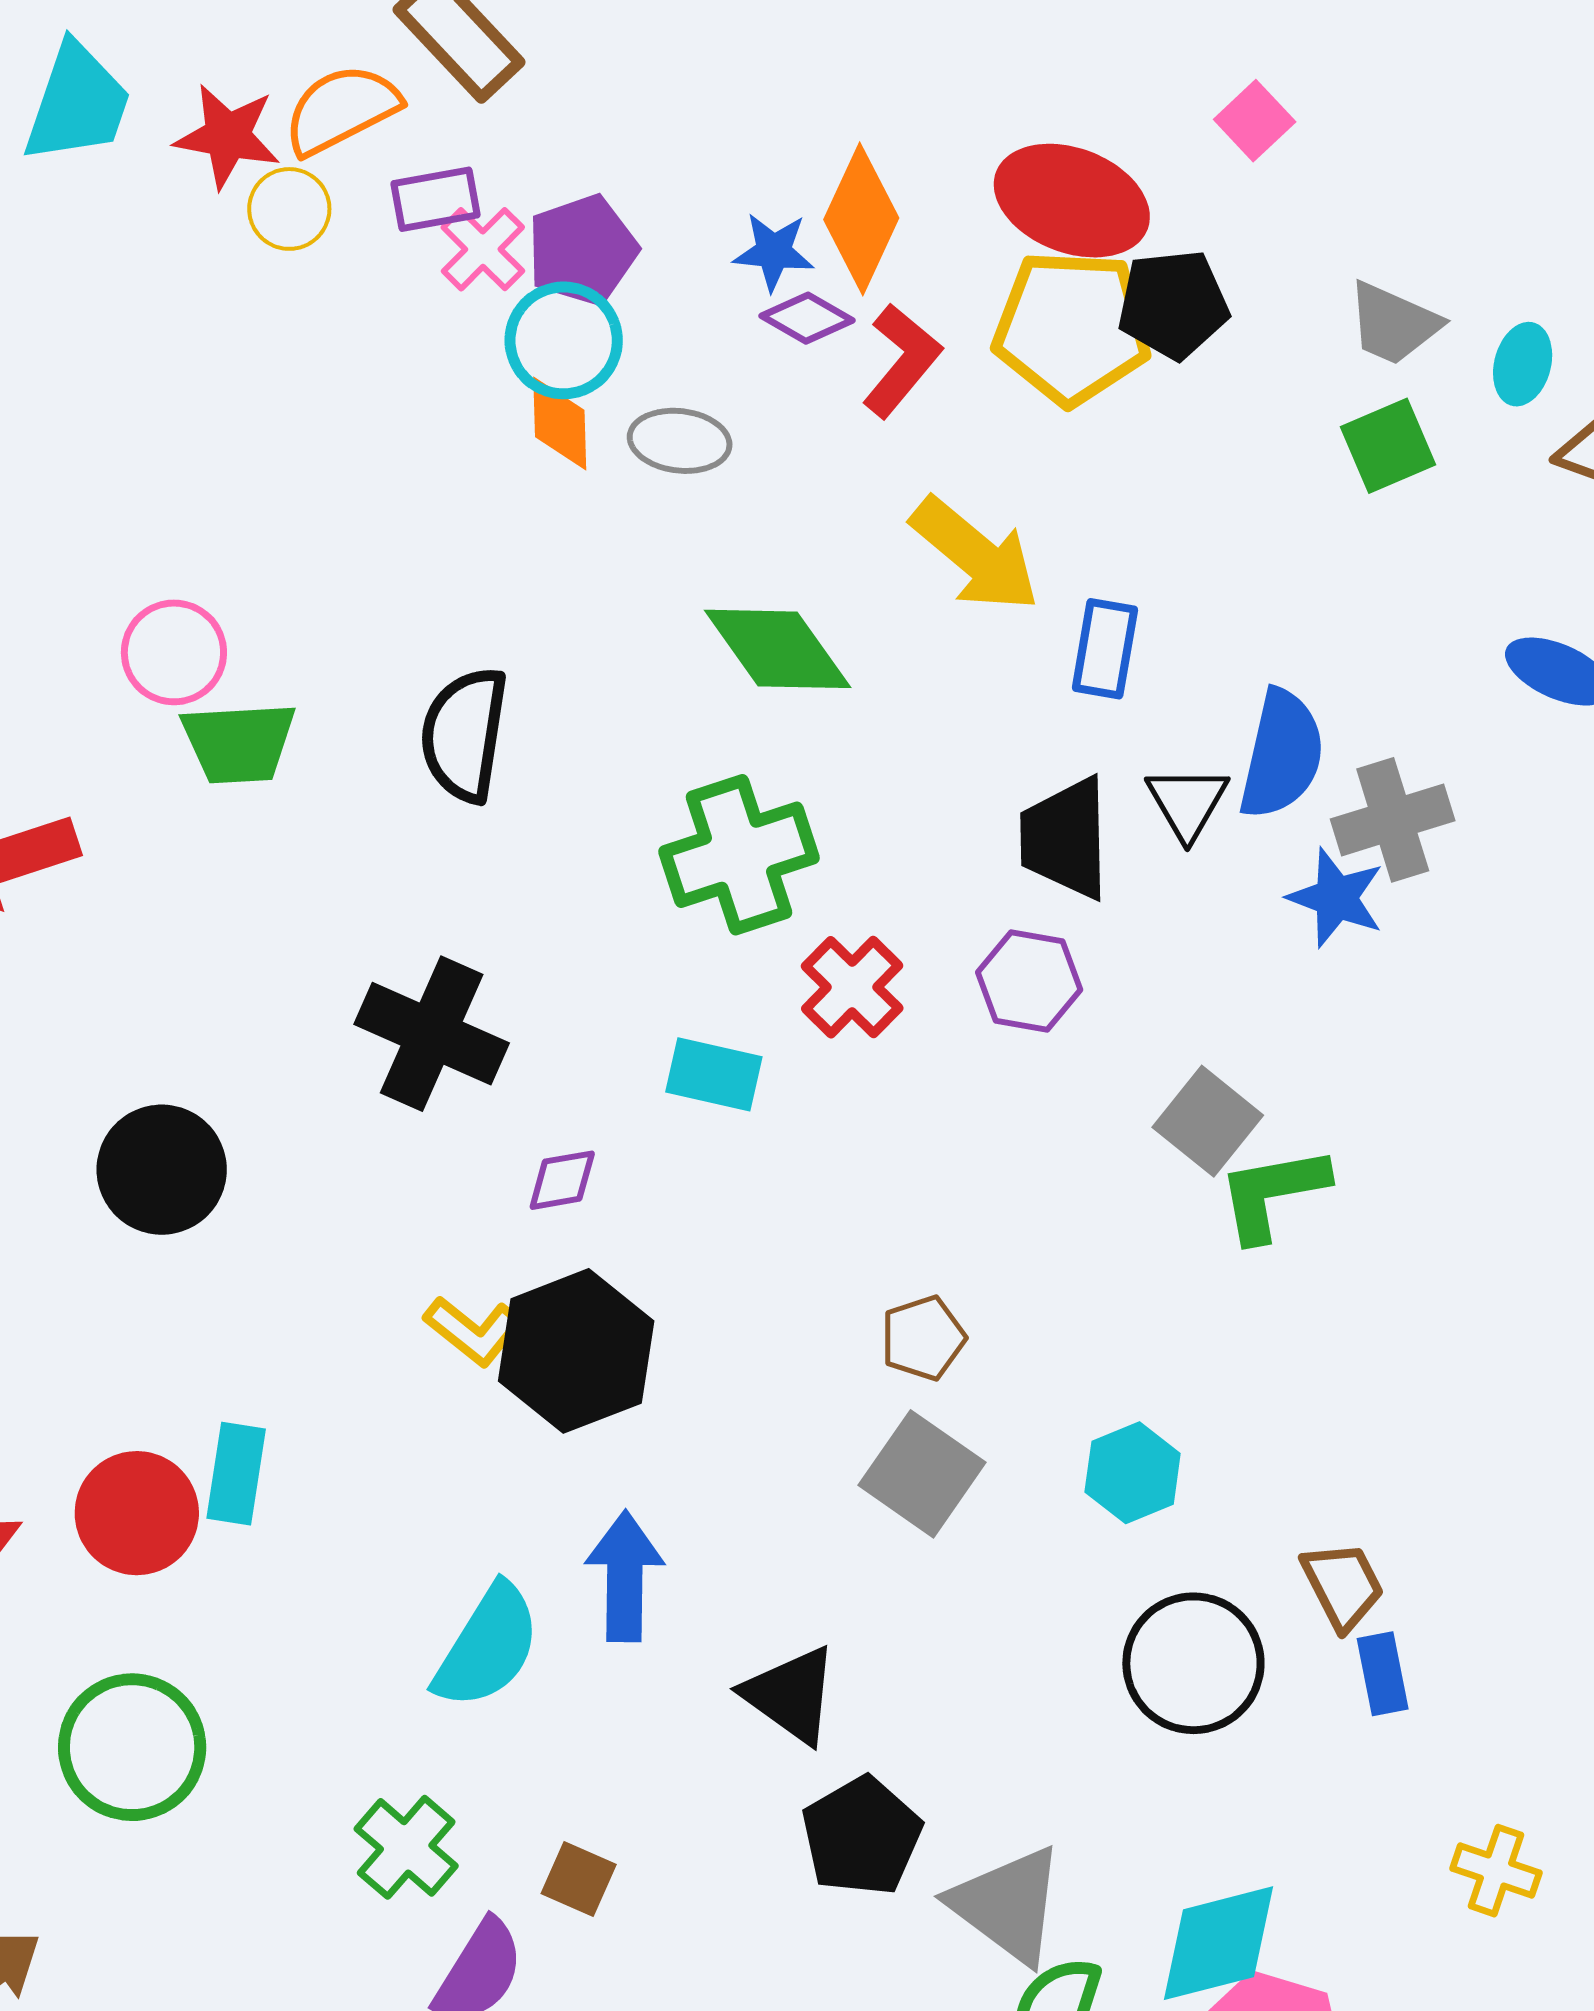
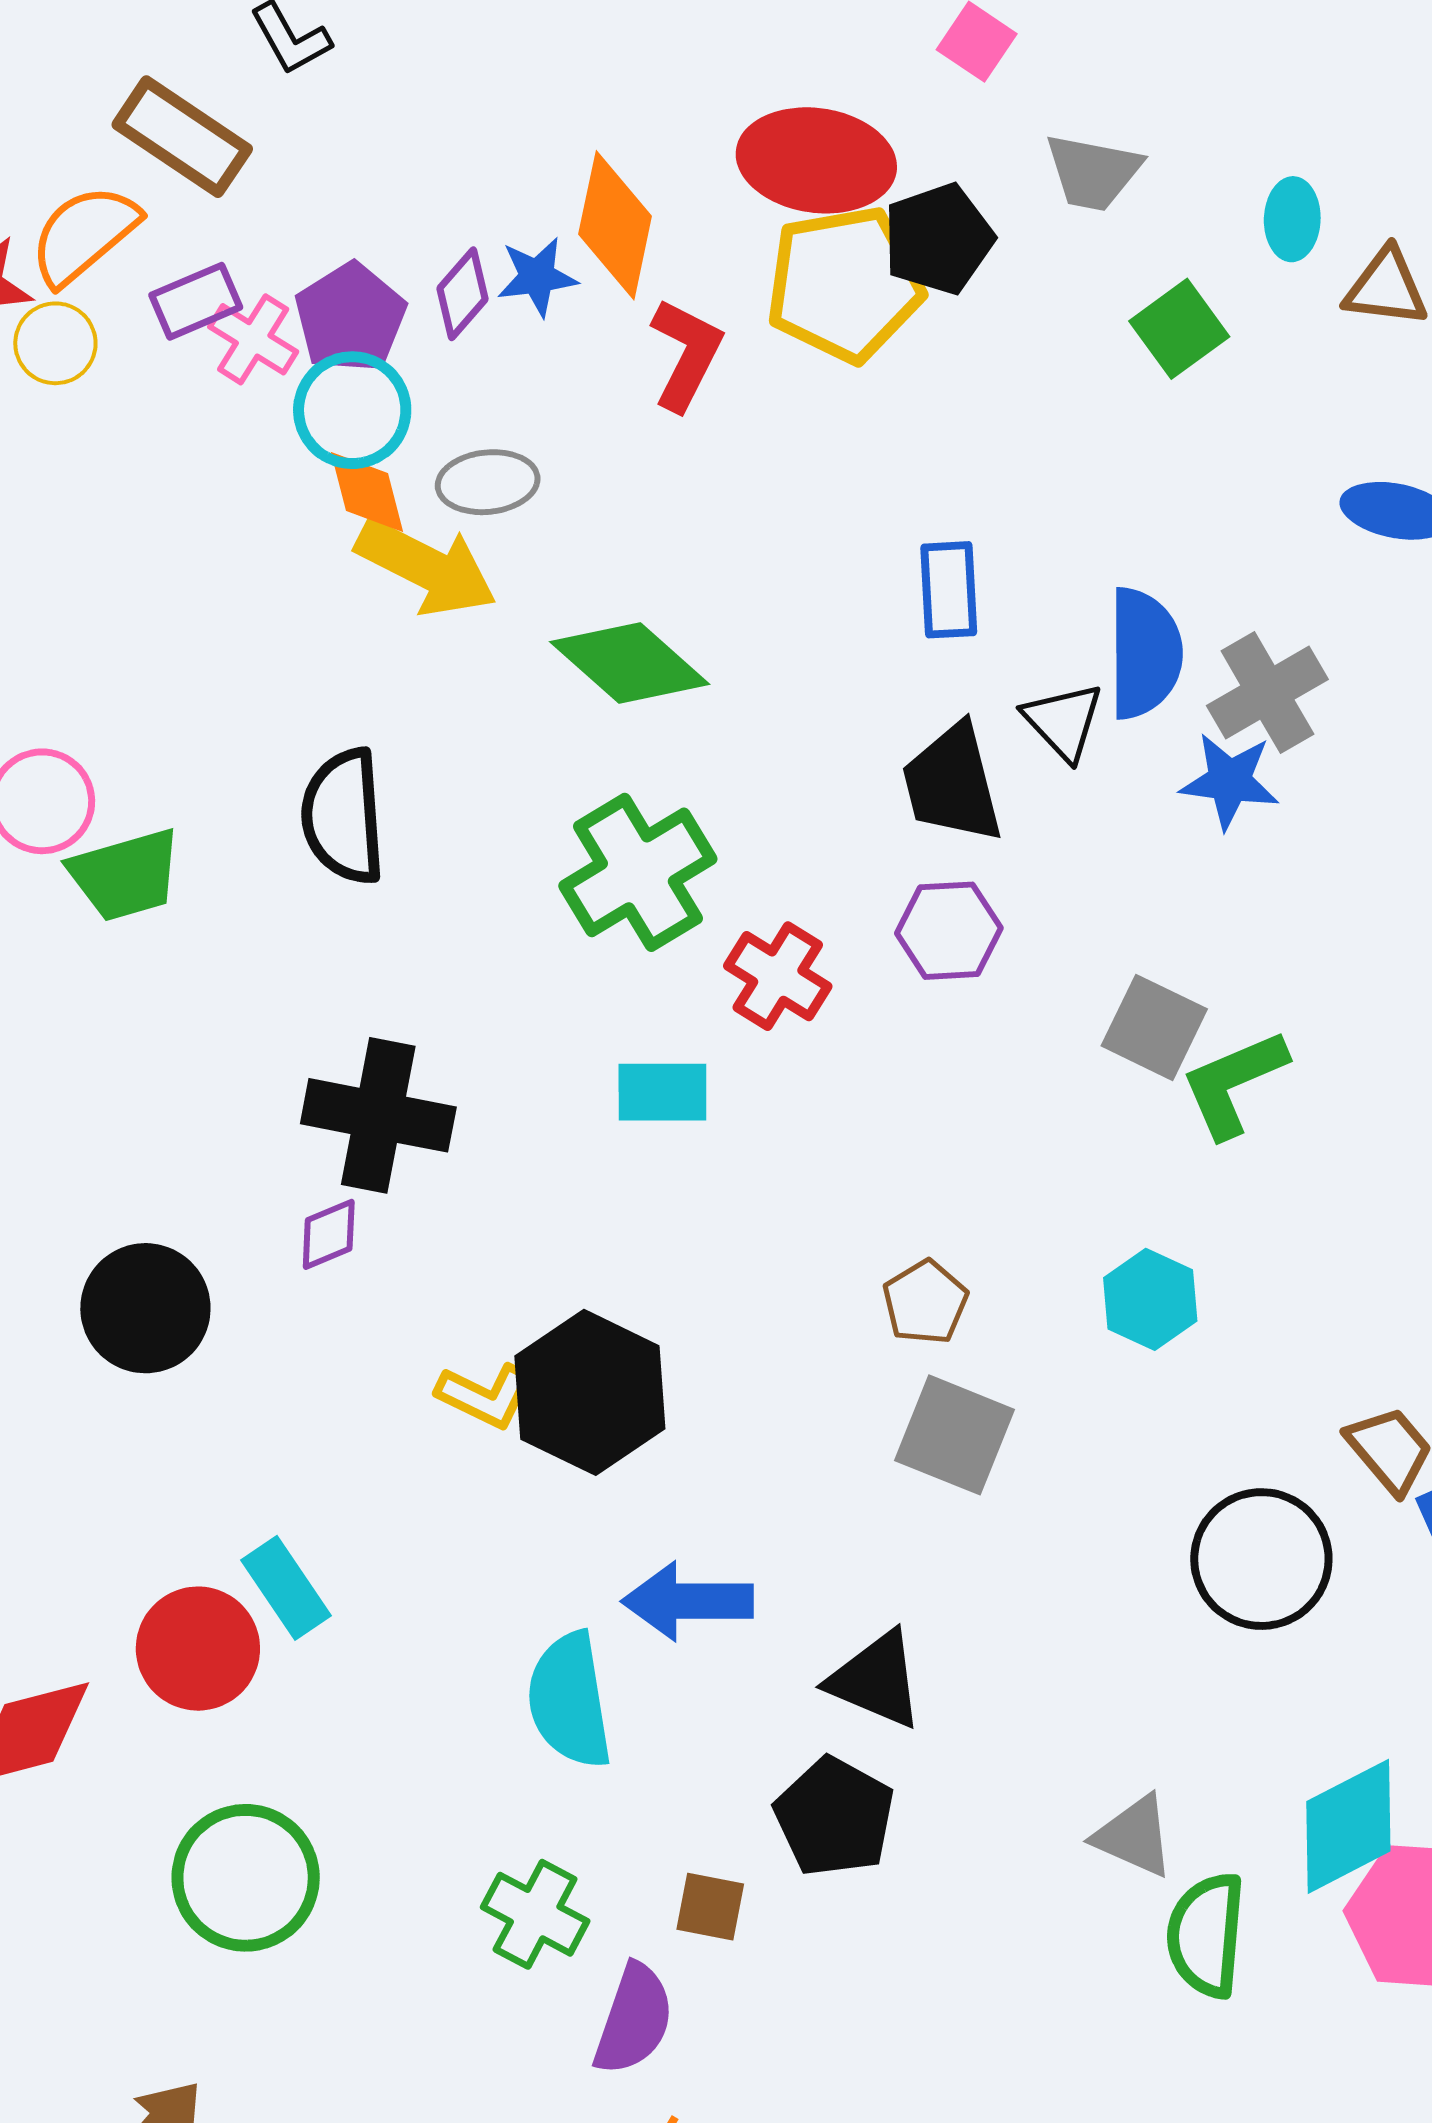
purple diamond: (807, 318) -> (462, 294), moved, turned -66
gray trapezoid: (1393, 324) -> (1093, 172), moved
yellow arrow: (975, 555) -> (426, 567), moved
purple diamond: (562, 1180) -> (329, 1234), moved
cyan hexagon: (1133, 1473) -> (1150, 1299), moved
cyan rectangle: (236, 1474) -> (286, 1588), turned -30
blue arrow: (625, 1576) -> (688, 1601), turned -78
cyan semicircle: (487, 1647) -> (570, 1700), turned 152
black pentagon: (862, 1836) -> (834, 1817), moved
gray triangle: (1008, 1905) -> (1134, 1836), size x0.7

